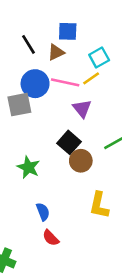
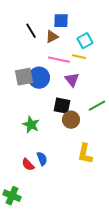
yellow line: (91, 78) -> (79, 57), turned 48
blue circle: (35, 84) -> (39, 78), moved
black square: (69, 142) -> (62, 106), turned -30
red semicircle: (51, 238) -> (28, 165), moved

